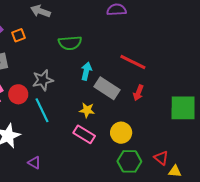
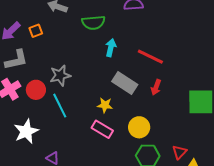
green semicircle: (70, 43) -> (93, 23), moved
cyan arrow: (86, 71) -> (111, 48), moved
red triangle: (161, 158) -> (180, 152), turned 35

